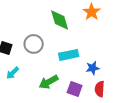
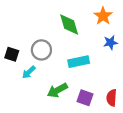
blue star: (93, 68) -> (111, 43), moved
cyan arrow: (13, 73) -> (29, 72), moved

